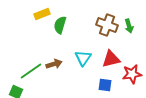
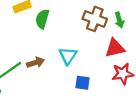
red triangle: (111, 59) -> (115, 48), moved
blue square: (105, 85) -> (82, 83), moved

